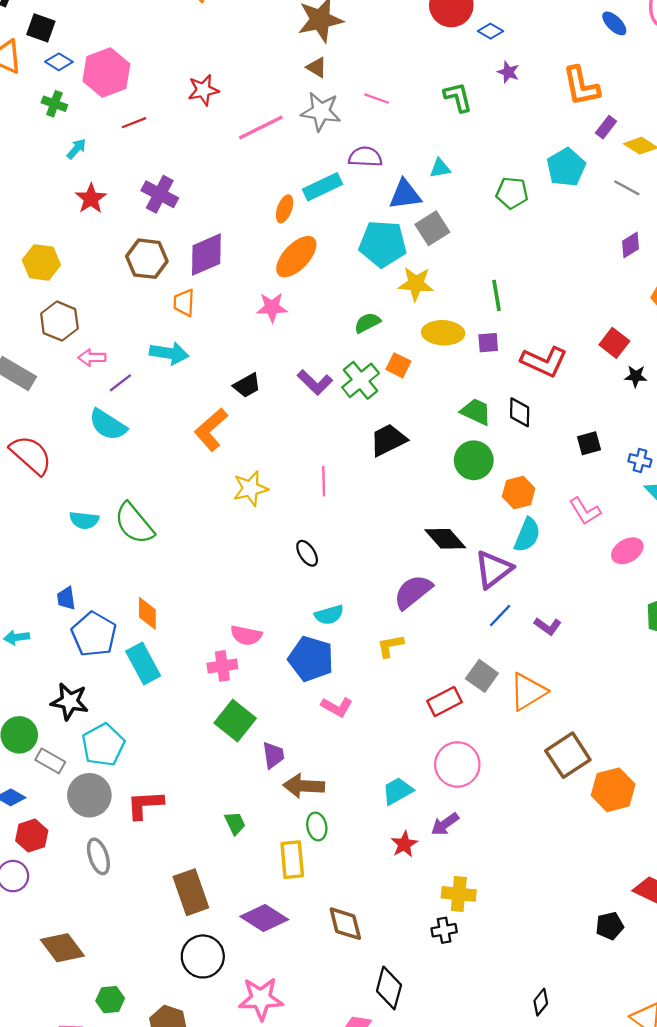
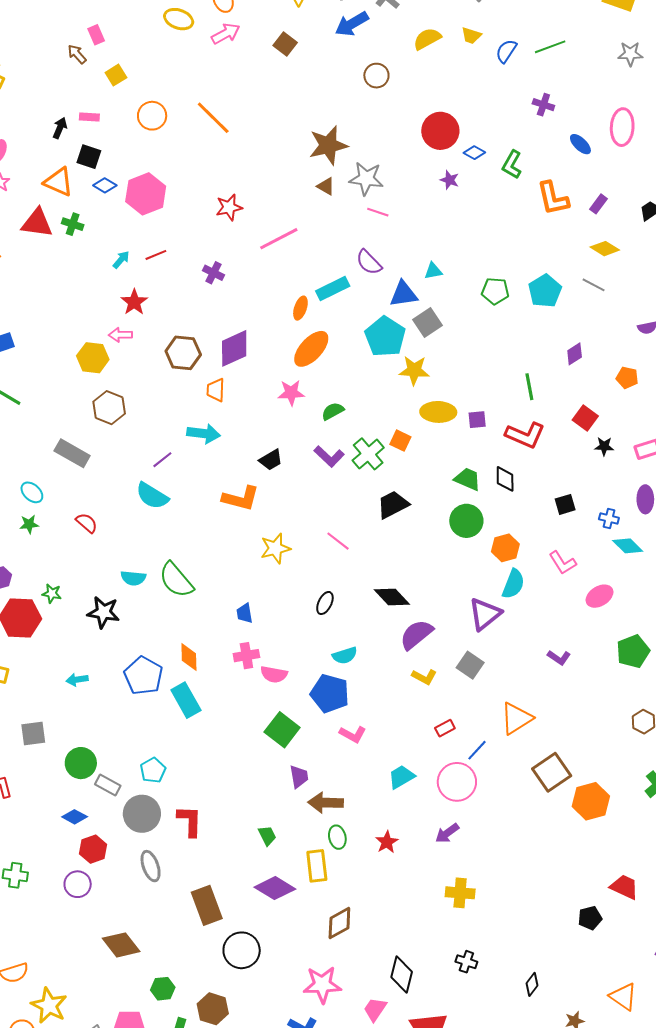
purple star: (508, 72) -> (450, 180), moved
green L-shape: (458, 97) -> (512, 165), moved, turned -136
green cross: (54, 104) -> (73, 224), moved
gray star: (321, 112) -> (366, 179), moved
red line: (134, 123) -> (156, 255), moved
purple rectangle: (606, 127) -> (598, 204), moved
purple semicircle: (365, 157) -> (369, 262), turned -136
cyan pentagon: (566, 167) -> (545, 291), moved
purple cross: (160, 194) -> (214, 273), moved, size x0.7
cyan pentagon: (383, 244) -> (385, 337), turned 30
purple diamond: (631, 245) -> (575, 354), moved
green line: (497, 295) -> (529, 387), moved
green semicircle: (367, 323) -> (333, 411), moved
pink arrow: (92, 358) -> (120, 335), moved
orange L-shape: (211, 430) -> (241, 498), turned -123
red semicircle: (31, 455) -> (87, 523), size x0.6
pink line: (324, 481) -> (338, 541), turned -50
black diamond: (445, 539) -> (392, 597), moved
black ellipse: (307, 553) -> (325, 603), turned 60
blue trapezoid: (66, 598) -> (245, 613), moved
blue line: (500, 616) -> (477, 750), moved
purple L-shape: (548, 626) -> (559, 658), moved
yellow L-shape: (390, 646) -> (424, 677), moved, turned -140
pink cross: (222, 666) -> (246, 656), moved
gray square: (482, 676) -> (470, 665), moved
black star: (70, 701) -> (103, 612), moved
red rectangle: (445, 702) -> (445, 728), size x0.7
green square: (235, 721) -> (282, 730), moved
cyan pentagon: (103, 745) -> (153, 770), size x0.7
cyan trapezoid: (398, 791) -> (401, 777), moved
red L-shape: (145, 805) -> (190, 821), turned 96
red star: (404, 844) -> (387, 842), moved
brown rectangle: (191, 892) -> (207, 905), moved
purple diamond: (264, 918) -> (275, 888), moved
brown diamond: (345, 924) -> (339, 923), moved, turned 76
black cross: (444, 930) -> (466, 962), moved, turned 30
pink star: (261, 999) -> (322, 985), moved

